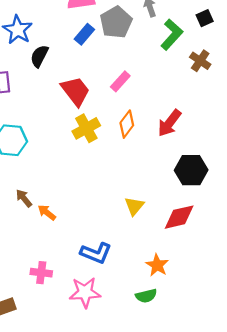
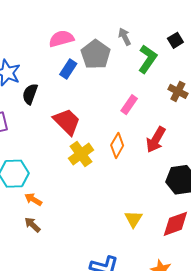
brown cross: (200, 61) -> (178, 91), moved
pink rectangle: (120, 81) -> (129, 105), moved
orange arrow: (47, 212) -> (33, 199), moved

